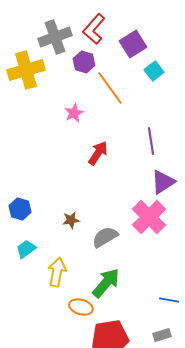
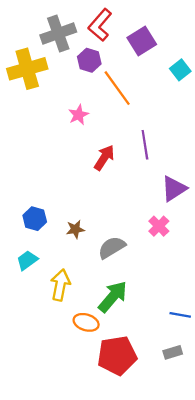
cyan square: (154, 71) -> (180, 70), moved
purple line: (151, 141) -> (145, 145), moved
blue hexagon: (20, 209) -> (35, 219), moved
pink cross: (149, 217) -> (159, 226), size x0.6

